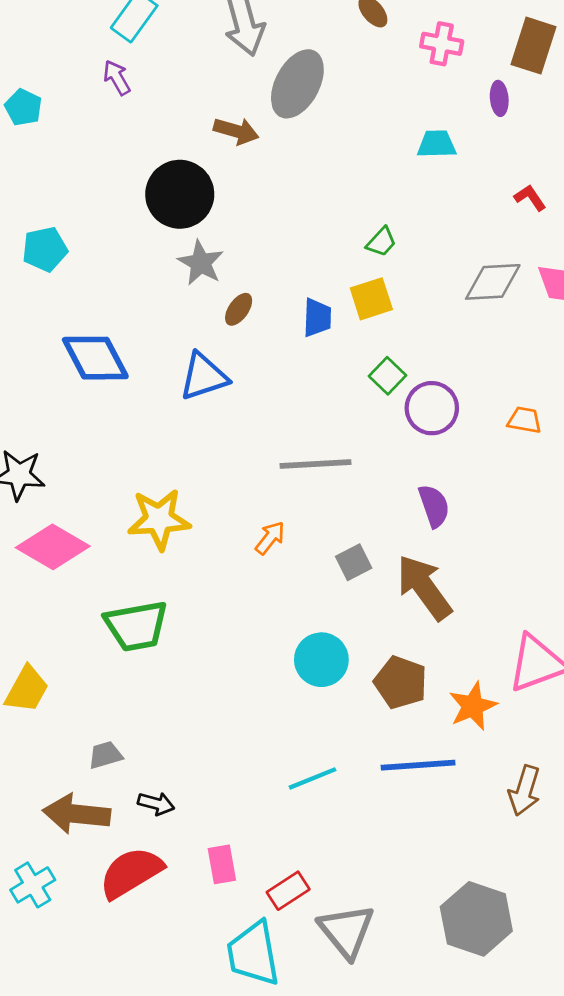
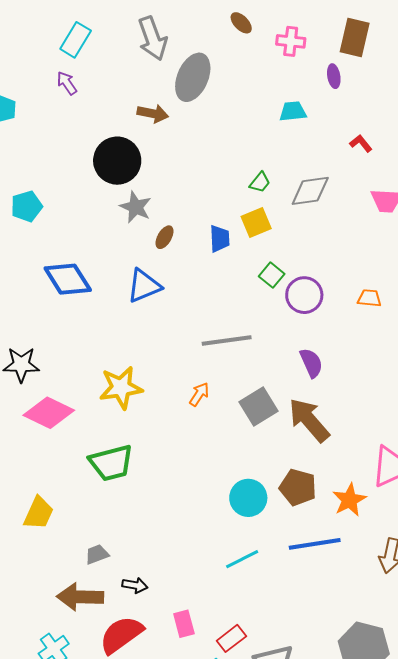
gray diamond: (493, 282) -> (310, 191), moved
gray square: (354, 562) -> (259, 407), size x1.5
cyan circle: (321, 660) -> (248, 498), moved

